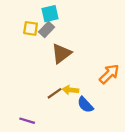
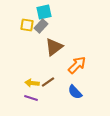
orange arrow: (109, 74) -> (77, 65), moved
yellow arrow: (70, 90) -> (32, 83), moved
purple line: (27, 121) -> (31, 98), moved

